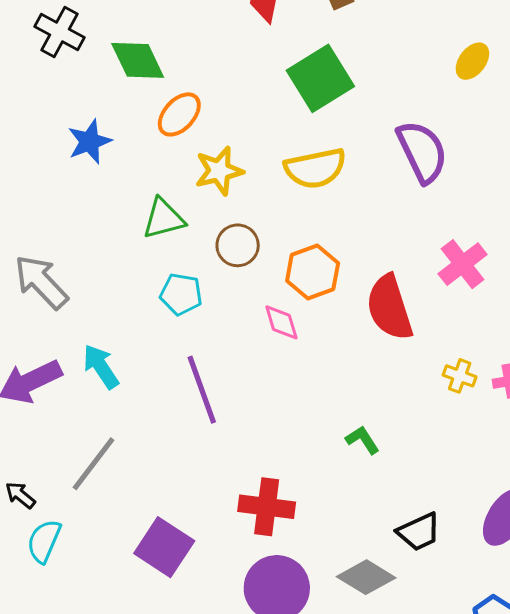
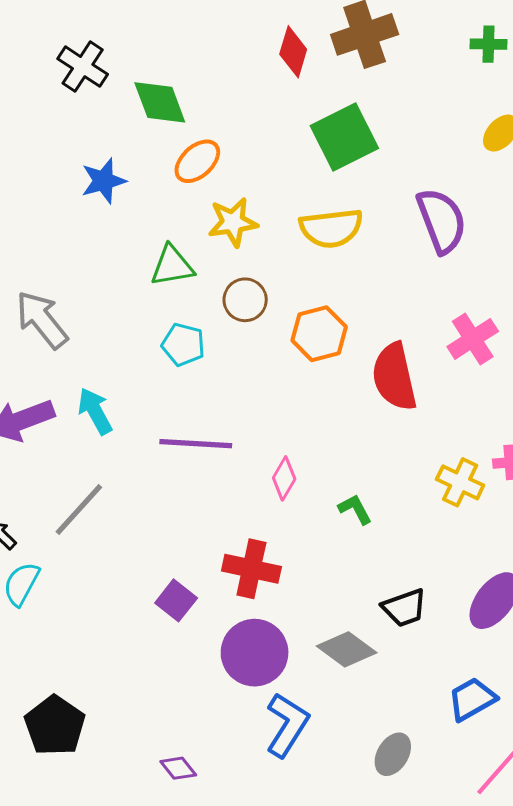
pink diamond: (281, 322) -> (284, 478), moved, turned 42
yellow cross: (460, 376) -> (460, 482), moved, size x1.4
purple line: (202, 390) -> (196, 444), turned -72
purple square: (164, 547) -> (176, 600), moved, size x0.7

